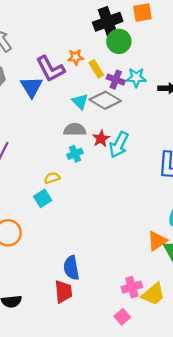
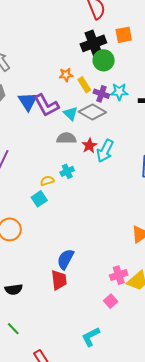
purple L-shape: (50, 69) -> (46, 105), moved
cyan cross: (75, 154) -> (67, 171), moved
blue semicircle: (71, 268) -> (65, 259), turned 40

